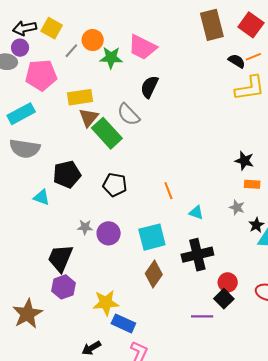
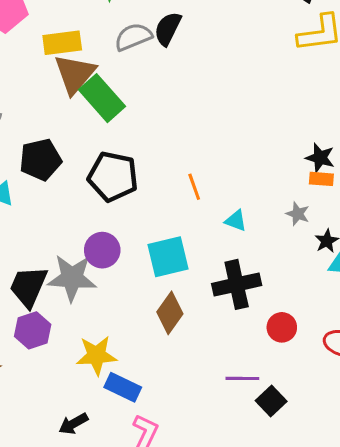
gray semicircle: (128, 114) -> (133, 37), moved, turned 110
brown triangle: (89, 118) -> (75, 74), size x1.4
black star: (244, 161) -> (320, 158), moved
black pentagon: (115, 185) -> (113, 176), size x1.4
gray star: (85, 227) -> (72, 278), moved, size x2.0
black square: (224, 299) -> (271, 401), moved

